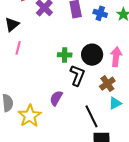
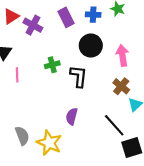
green cross: (65, 55) -> (52, 65), moved
black circle: (92, 55) -> (91, 46), moved
black L-shape: (77, 75) -> (79, 76), moved

